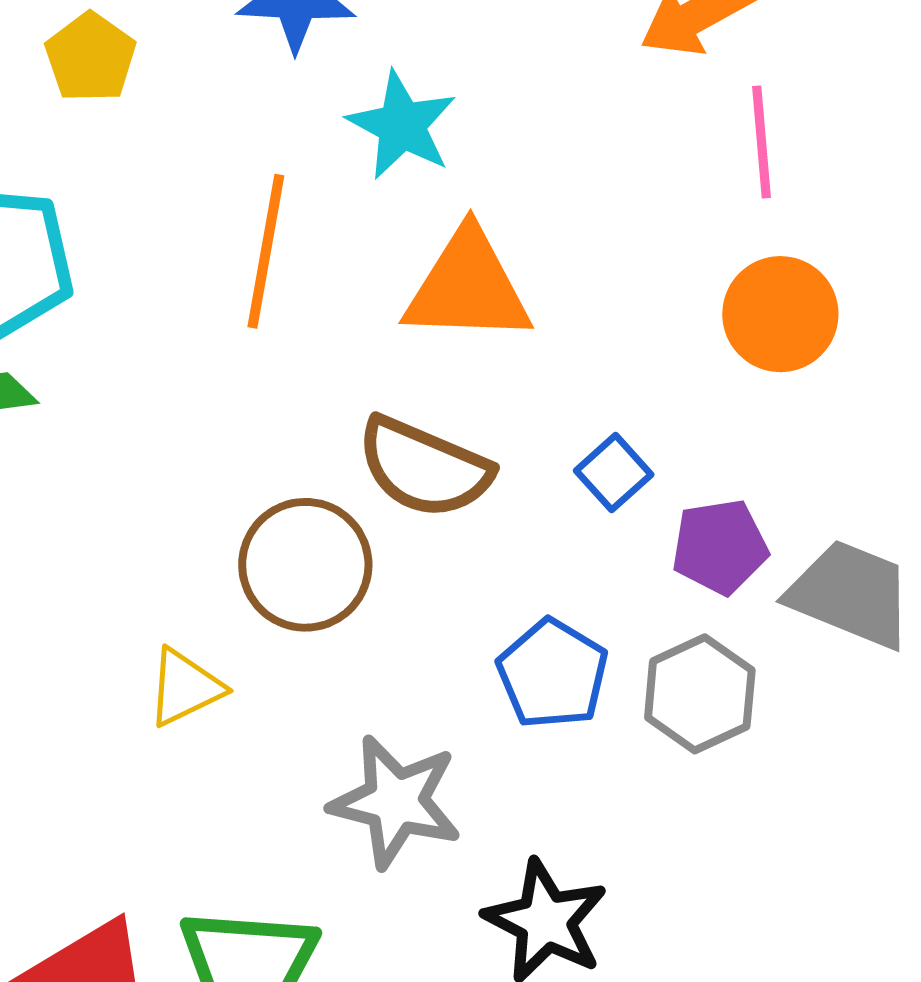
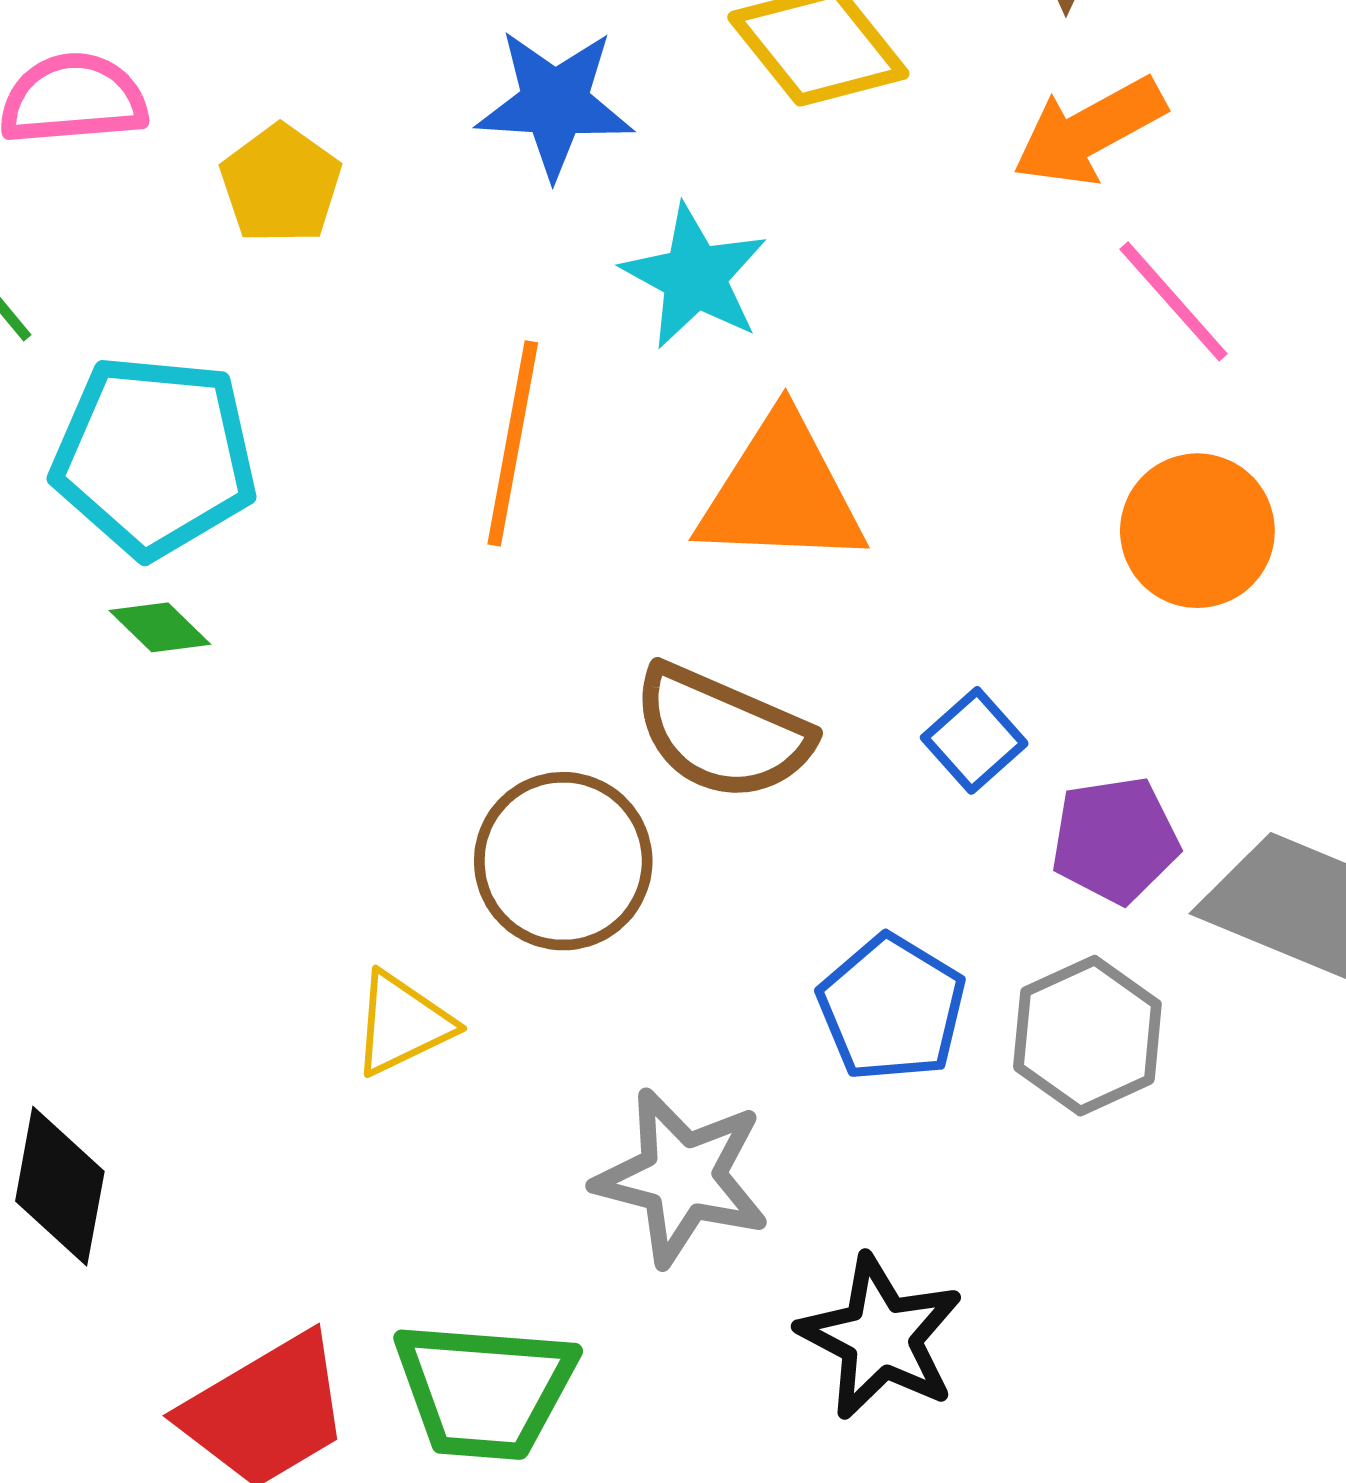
pink line: (762, 142) -> (1174, 301), turned -37

